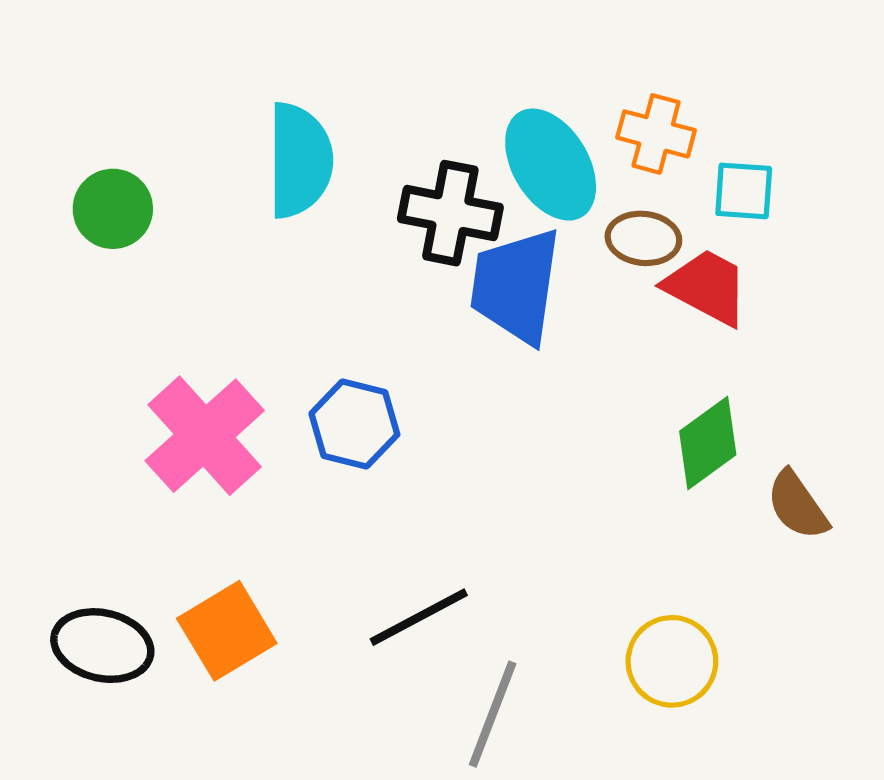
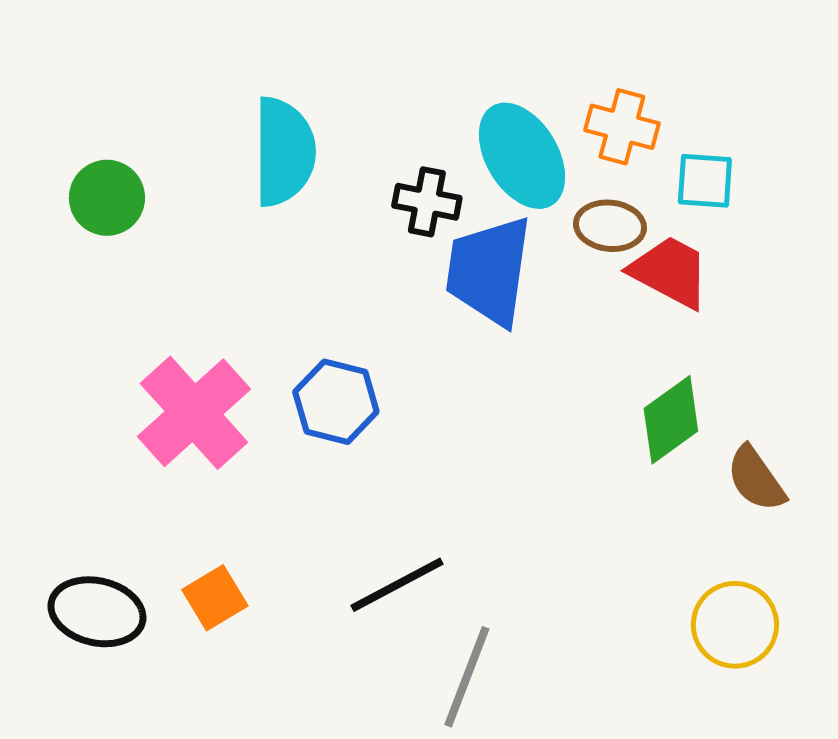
black cross: (450, 213) -> (427, 202), size x0.7
orange square: (227, 631) -> (215, 598), size x0.7
yellow circle: (672, 661) -> (735, 625), moved

